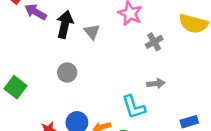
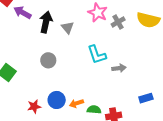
gray cross: (154, 42) -> (118, 22), moved
cyan L-shape: (134, 107) -> (97, 55), moved

